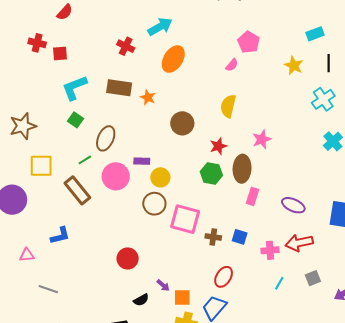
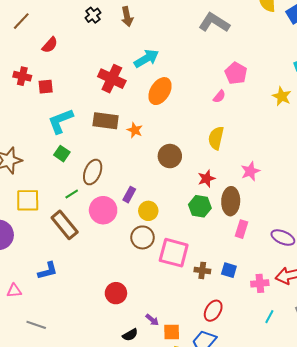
red cross: (126, 46) -> (112, 79), size x1.5
purple rectangle: (142, 161) -> (129, 195), turned -63

